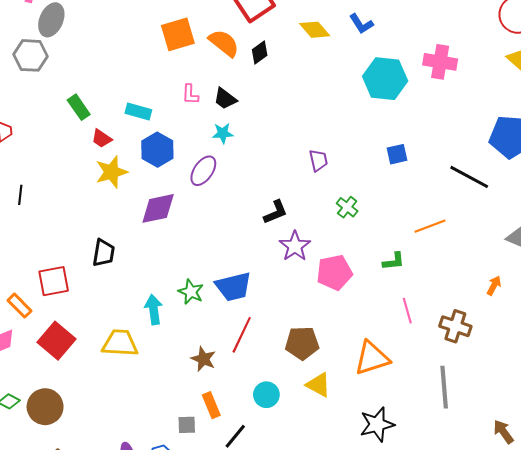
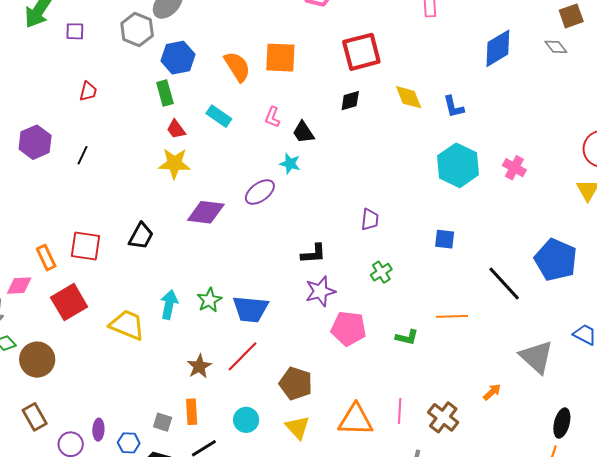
orange semicircle: (224, 43) -> (237, 67), moved
pink cross: (440, 62) -> (514, 168), size x0.7
blue hexagon: (157, 150) -> (178, 58), moved
pink line: (407, 311) -> (400, 411), moved

